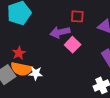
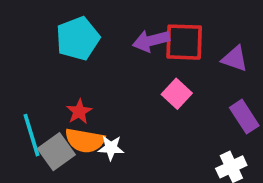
red square: (77, 16) -> (184, 42), size x1.6
purple arrow: (60, 32) -> (151, 41), moved

